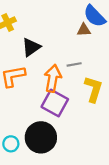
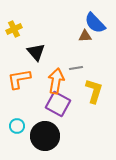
black triangle: (31, 47) -> (36, 52), turned -36
cyan circle: (11, 144) -> (17, 126), moved

